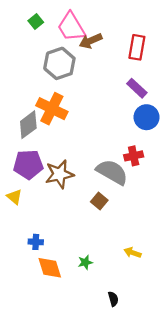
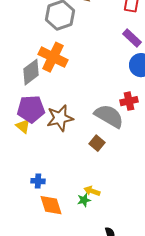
yellow triangle: (14, 197) -> (23, 126), moved
yellow arrow: (133, 253) -> (92, 191), moved

